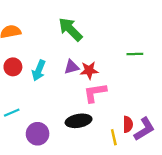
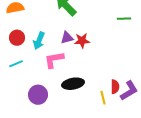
green line: (135, 54) -> (124, 19), moved
pink L-shape: (95, 93) -> (54, 60), moved
cyan line: (12, 113) -> (16, 64), moved

